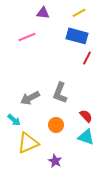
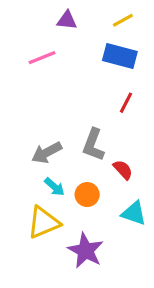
red line: (87, 58) -> (126, 103), moved
red semicircle: (86, 116) -> (123, 170), moved
cyan arrow: (14, 120) -> (54, 187), moved
purple star: (55, 161) -> (86, 251), size x1.6

